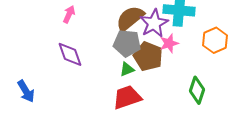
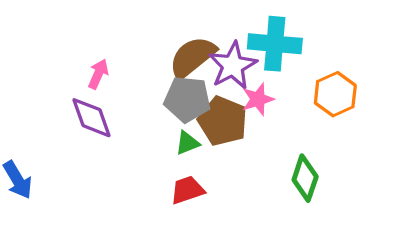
pink arrow: (69, 14) -> (98, 74), moved
red trapezoid: (127, 97) -> (187, 190), size x0.7

